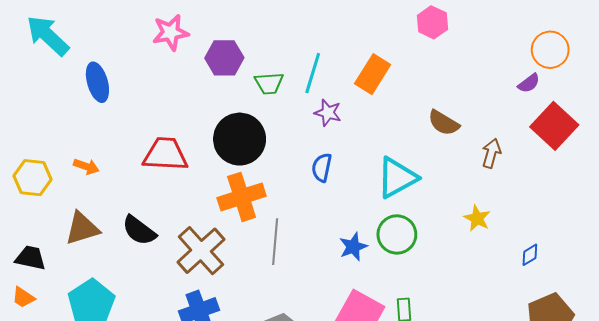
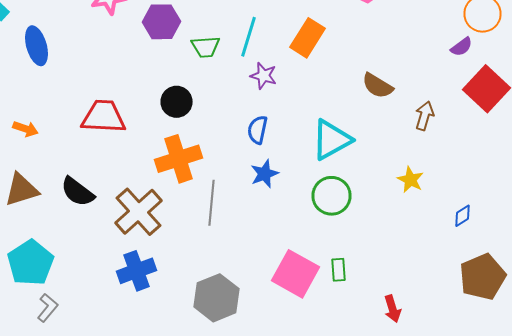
black circle: (240, 139) -> (176, 102), size x0.6
blue star: (353, 247) -> (264, 174), moved

